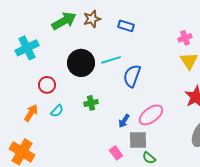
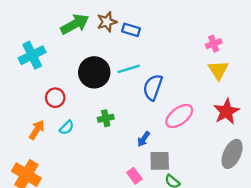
blue rectangle: (126, 26) -> (131, 30), moved
pink ellipse: (151, 115) -> (179, 116), moved

